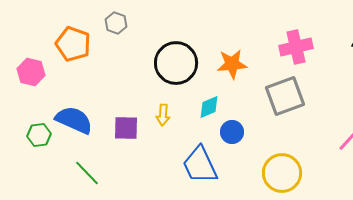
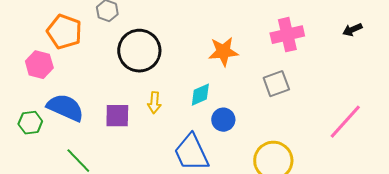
black circle: (176, 63) -> (139, 51), moved
pink hexagon: (31, 72) -> (39, 65), moved
gray square: (285, 96) -> (276, 84), size x0.7

